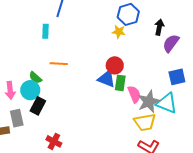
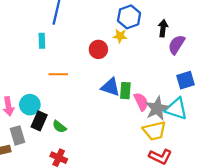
red circle: (115, 65) -> (98, 49), moved
green semicircle: (35, 78) -> (59, 127), moved

